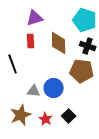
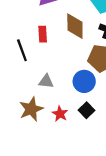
red rectangle: (31, 41) -> (43, 34), moved
blue circle: (54, 88) -> (84, 81), moved

